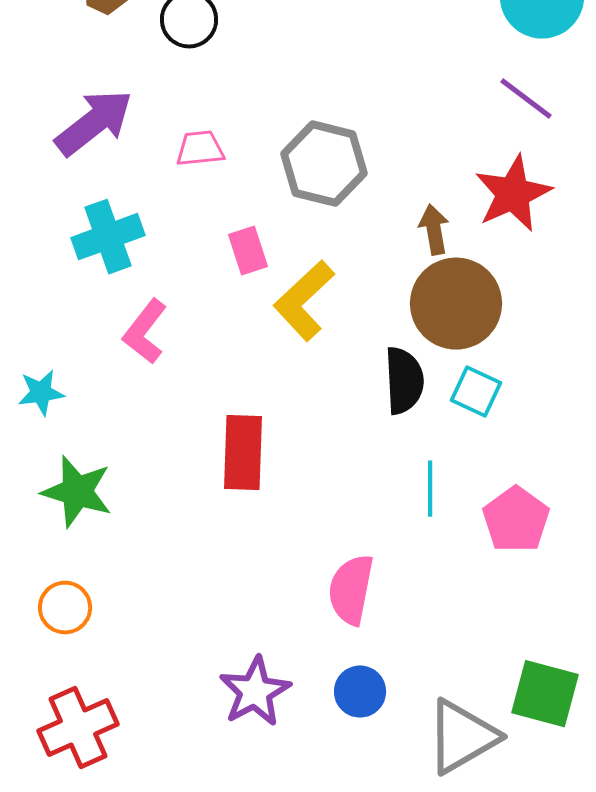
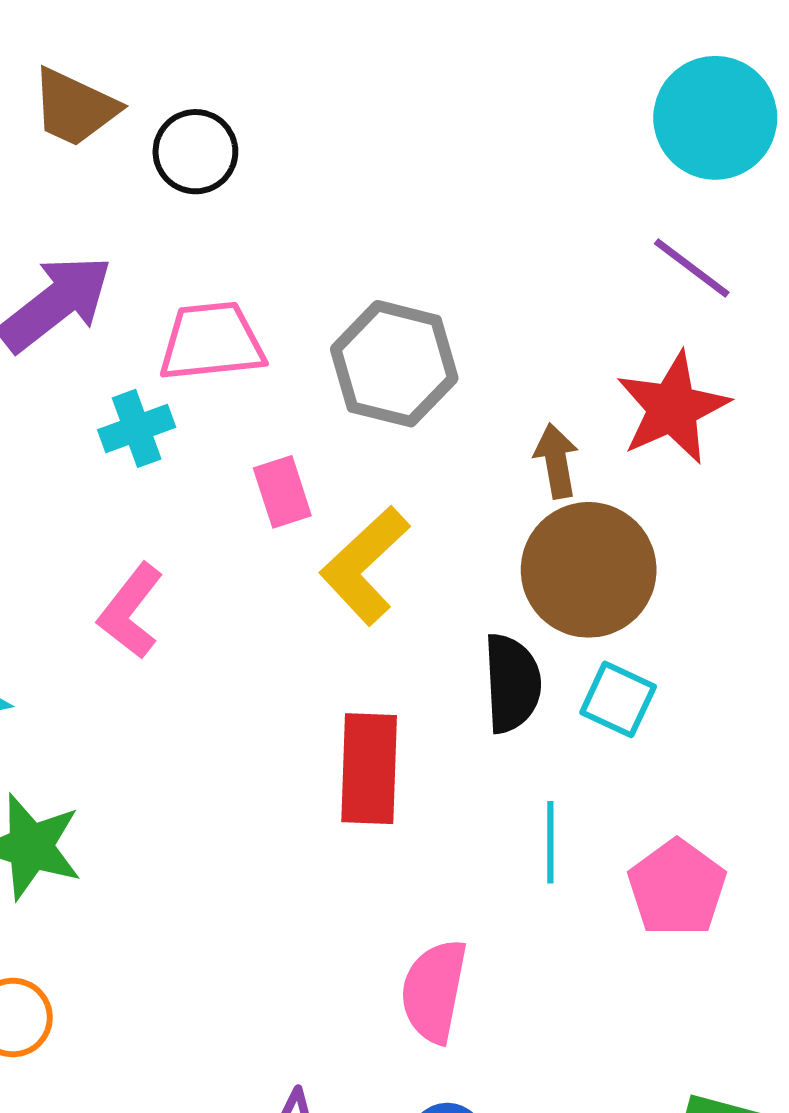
pink trapezoid: (200, 149) -> (212, 342), size x1.5
cyan cross: (108, 237) -> (137, 428), moved, size x0.7
red rectangle: (243, 453) -> (369, 769), moved

